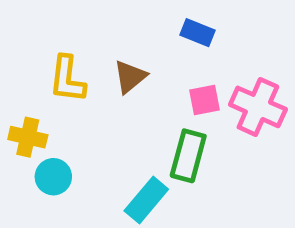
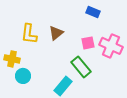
blue rectangle: (197, 33) -> (93, 12), moved
green rectangle: (188, 156) -> (81, 67), turned -55

